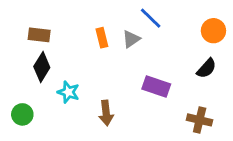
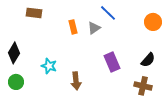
brown rectangle: (39, 35) -> (34, 13), moved
black diamond: (42, 67) -> (14, 53), moved
black semicircle: (206, 68) -> (148, 60), moved
purple rectangle: (156, 87) -> (112, 62), turned 48

